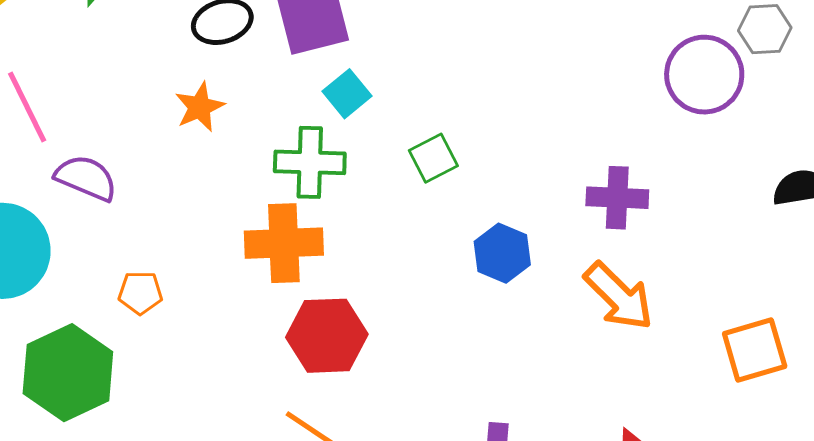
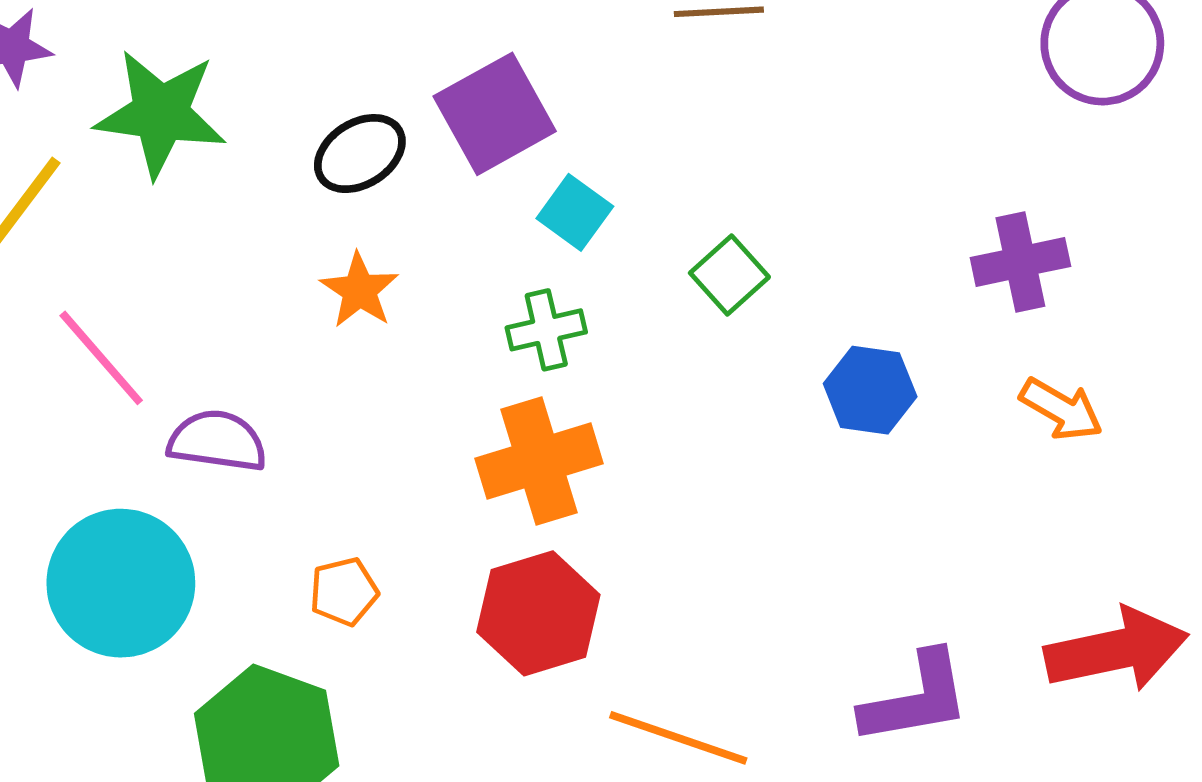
green cross: (310, 162) -> (546, 330), size x0.7
orange arrow: (619, 296) -> (1061, 409), size x0.7
red hexagon: (327, 336) -> (538, 613), moved

